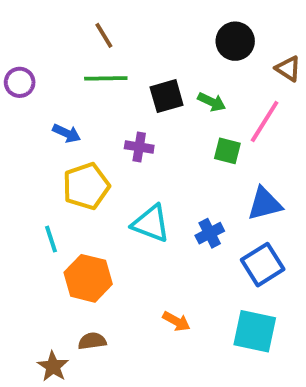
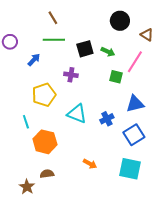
blue arrow: (67, 133) -> (34, 60), moved, turned -72

